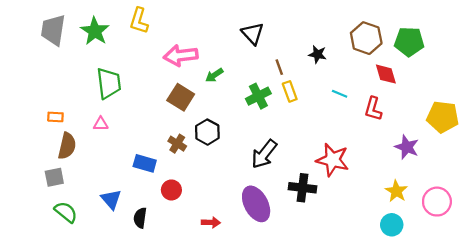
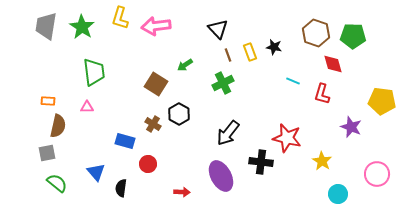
pink arrow: (181, 55) -> (156, 26), moved
brown line: (279, 67) -> (228, 55), moved
yellow rectangle: (290, 91) -> (250, 52), moved
yellow star: (396, 191) -> (322, 161), moved

